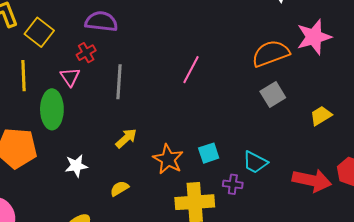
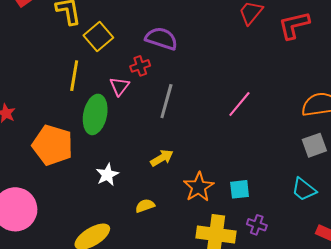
cyan trapezoid: (255, 162) -> (304, 189), moved
white star: (76, 166) -> (107, 175), turned -30

